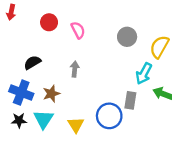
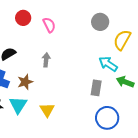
gray circle: (127, 37) -> (100, 22), moved
cyan arrow: (144, 74) -> (108, 64), turned 96
blue circle: (109, 116) -> (107, 118), moved

